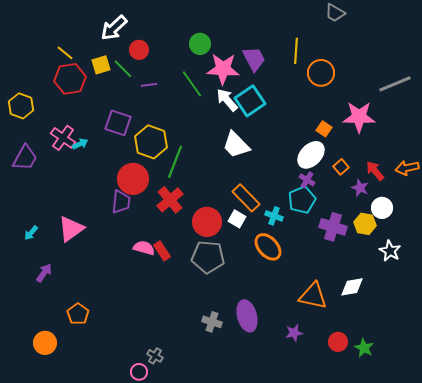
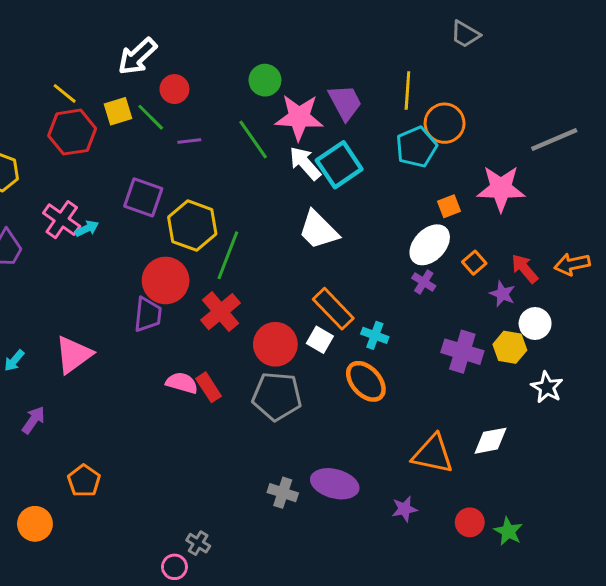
orange square: (324, 129) -> (449, 206), turned 35
cyan pentagon: (302, 200) -> (416, 147), moved
purple ellipse: (247, 316) -> (335, 484), turned -60

